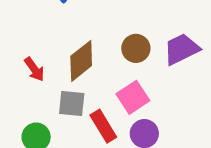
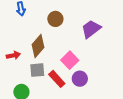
brown circle: (136, 48) -> (55, 19), moved
red arrow: (34, 69) -> (13, 55), turned -56

